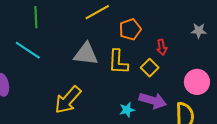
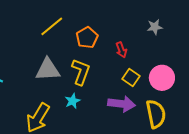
yellow L-shape: (118, 62) -> (81, 72), turned -152
yellow square: (150, 68) -> (131, 78), moved
cyan star: (127, 110) -> (73, 101), moved

